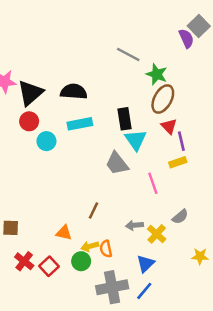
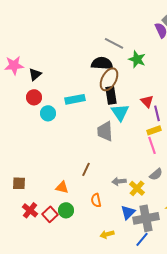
black semicircle: (74, 92) -> (102, 63), moved
black triangle: (30, 93) -> (35, 74), size x0.6
brown ellipse: (163, 99) -> (109, 79), moved
gray trapezoid: (117, 163) -> (105, 131), turned 35
pink line: (153, 183) -> (152, 145), moved
yellow arrow: (90, 246) -> (107, 234), moved
green circle: (81, 261) -> (66, 210), moved
gray cross: (112, 287) -> (146, 218), moved
blue line: (144, 291) -> (142, 239), moved

